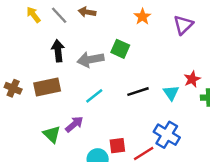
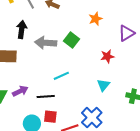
red star: (192, 79) -> (107, 56), moved
black line: (138, 92) -> (46, 96), moved
cyan line: (94, 96) -> (61, 76), moved

